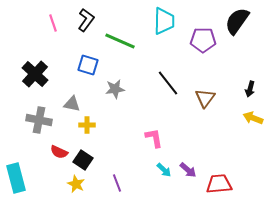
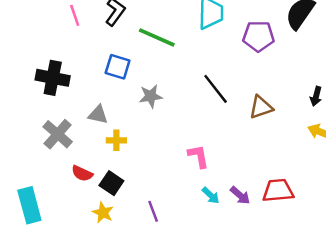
black cross: (35, 74) -> (53, 78), turned -32
brown triangle: (205, 98) -> (261, 107), turned 35
gray cross: (39, 120) -> (58, 134), turned 30
red trapezoid: (219, 184) -> (278, 191), moved

